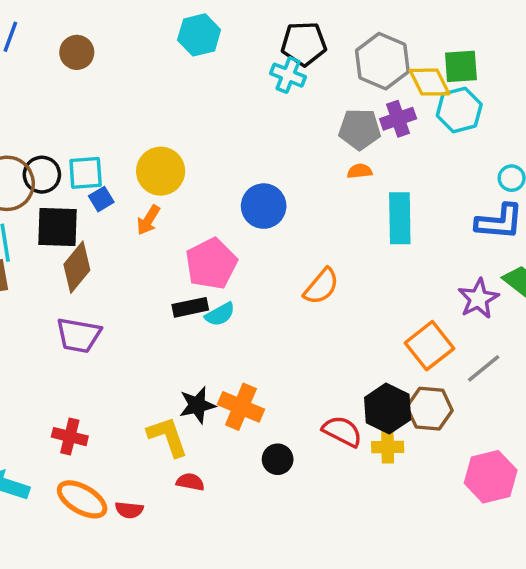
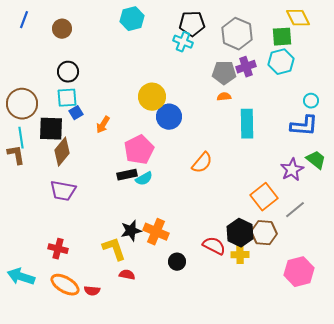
yellow diamond: (430, 82) -> (298, 18), moved
yellow circle: (161, 171) -> (152, 97), moved
black circle: (42, 175) -> (68, 72), moved

